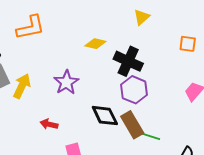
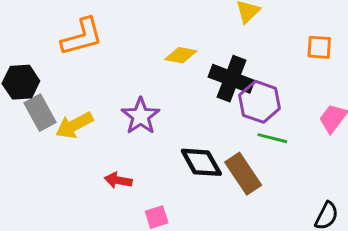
yellow arrow: (22, 86) -> (74, 125), turned -140
purple hexagon: (134, 90) -> (260, 102), moved
green line: (150, 136) -> (272, 138), moved

